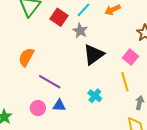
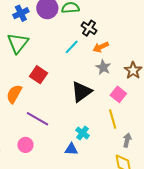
red square: (59, 17) -> (39, 75), moved
gray star: (80, 31) -> (103, 67), moved
blue triangle: (59, 105) -> (71, 149), moved

